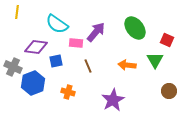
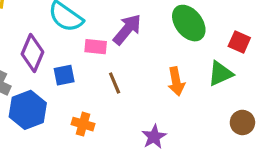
purple diamond: (36, 47) -> (32, 53), turned -75
green triangle: (155, 60) -> (220, 74), turned 36
orange arrow: (127, 65) -> (176, 81), turned -108
purple star: (113, 100) -> (154, 137), size x0.7

